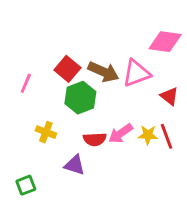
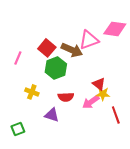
pink triangle: (136, 73) -> (89, 40), moved
red triangle: (169, 96) -> (99, 84), moved
pink arrow: (121, 133) -> (91, 102), moved
red line: (167, 136) -> (116, 115), moved

